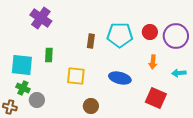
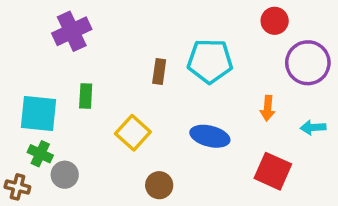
purple cross: (41, 18) -> (72, 31), turned 30
red circle: (150, 32) -> (275, 21), moved
yellow square: (76, 76) -> (133, 133), turned 36

